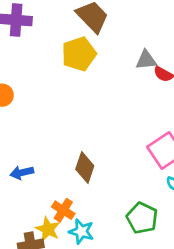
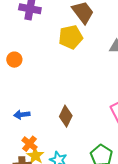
orange cross: (63, 210) -> (29, 144), moved

